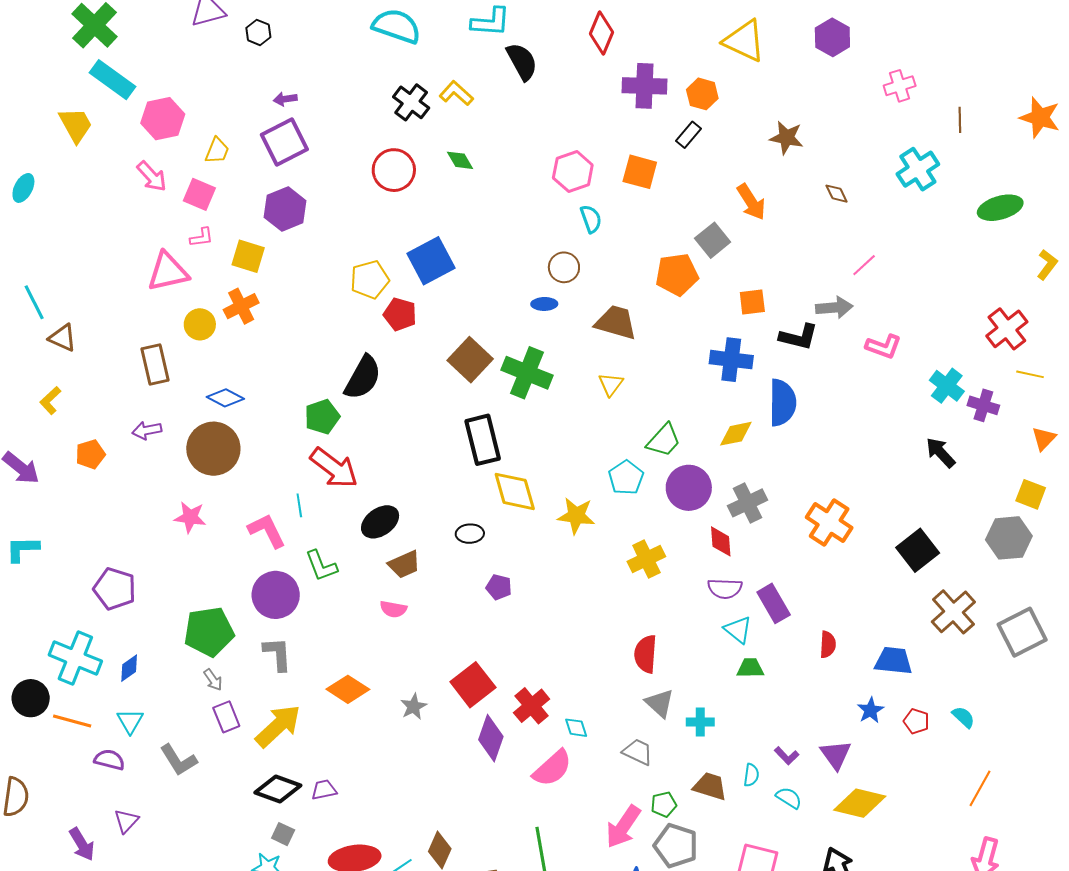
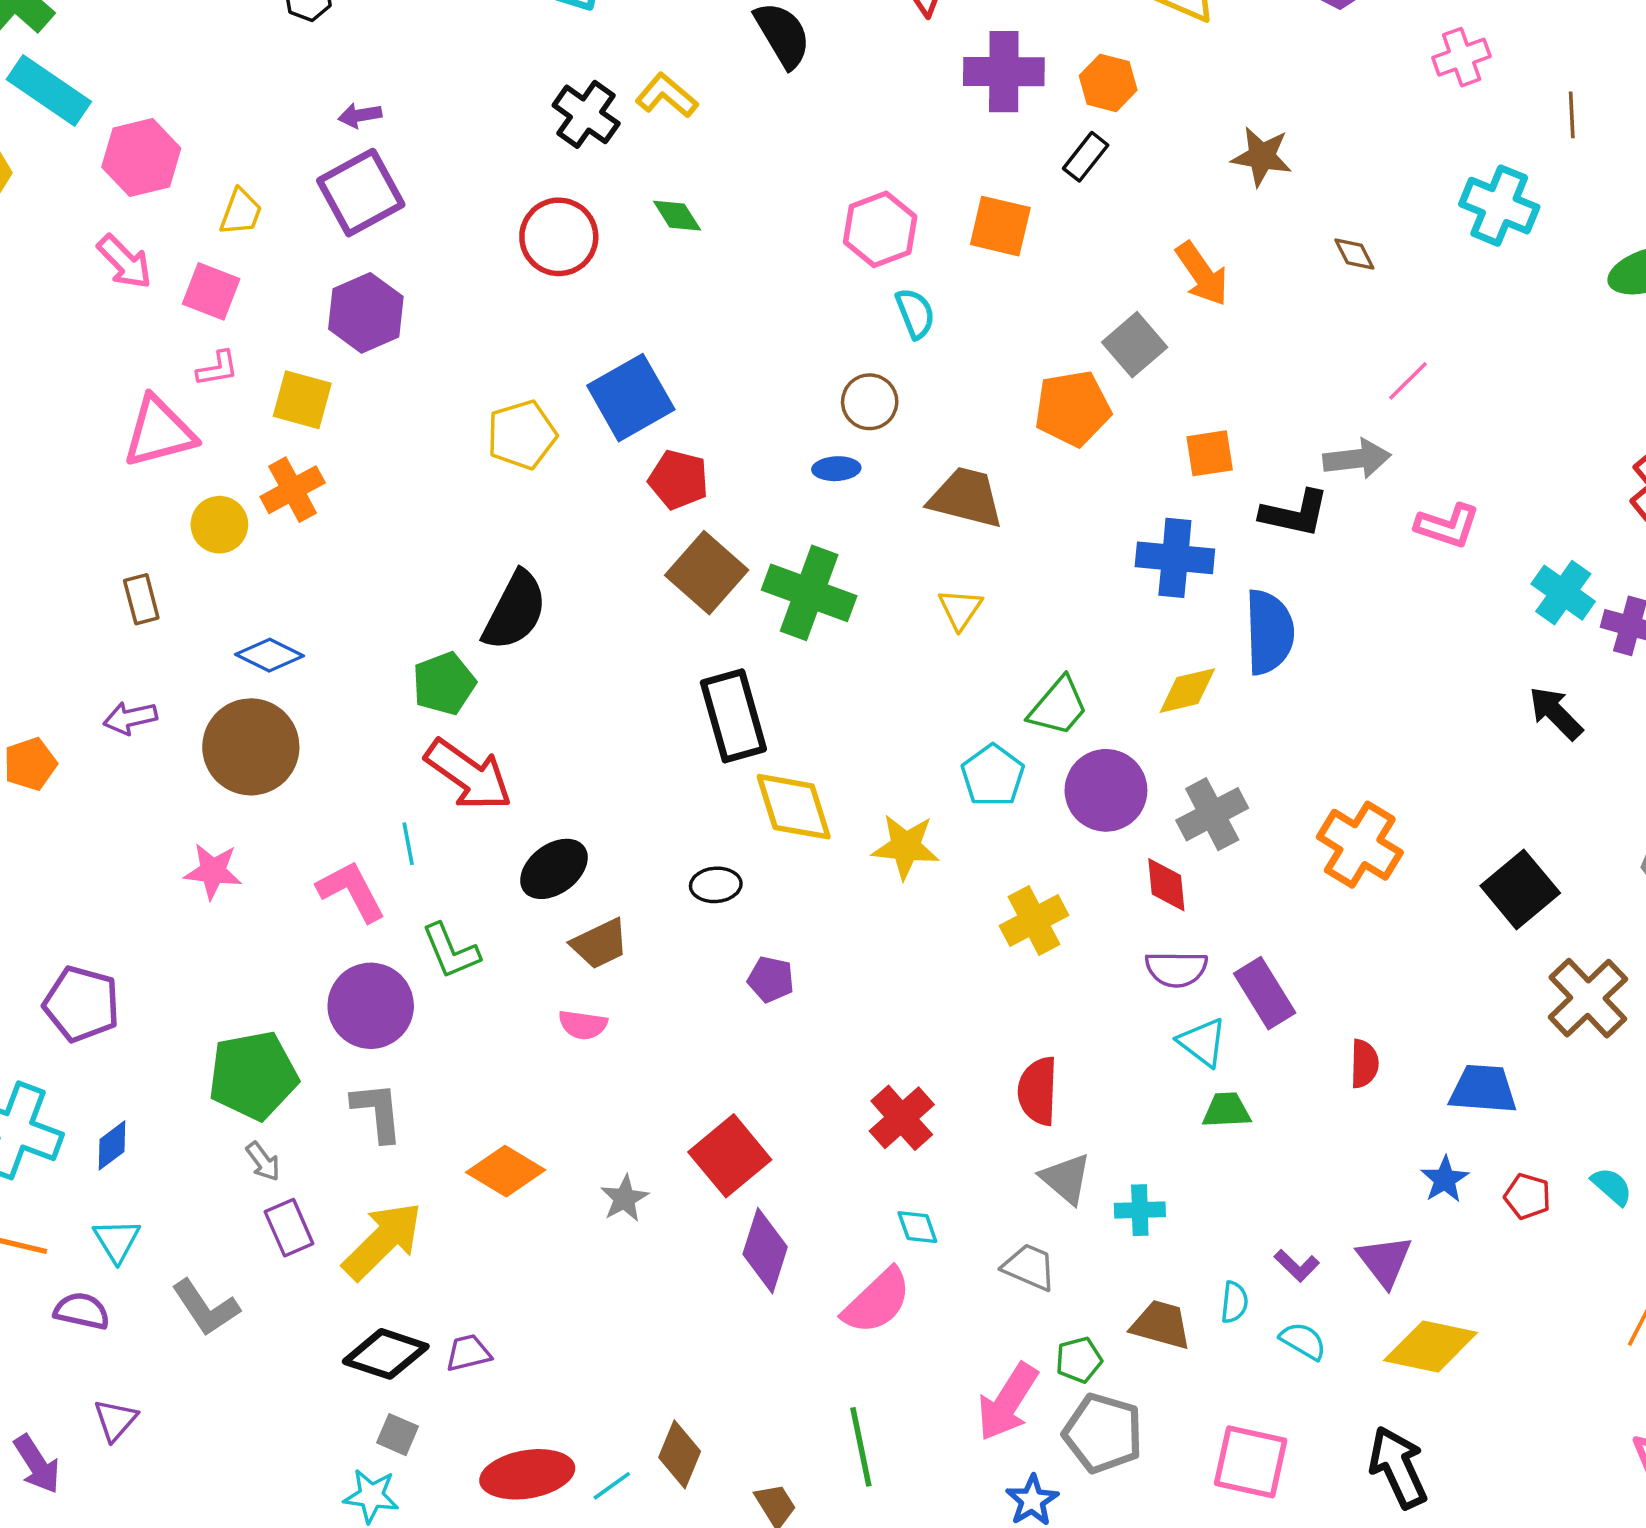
cyan cross: (918, 169) -> (1499, 206), turned -33
red pentagon: (400, 314) -> (678, 480), moved
brown rectangle: (155, 365) -> (141, 599), size x0.7
red cross: (532, 706) -> (902, 1118), moved

